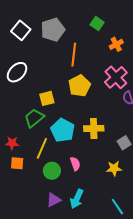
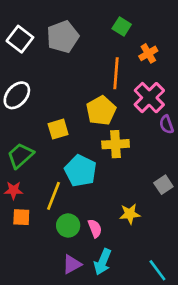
orange line: (74, 55) -> (116, 73), moved
green trapezoid: (34, 118) -> (20, 156), moved
yellow cross: (94, 128) -> (116, 144), moved
pink semicircle: (75, 164) -> (95, 228), moved
yellow star: (114, 168) -> (130, 214), moved

